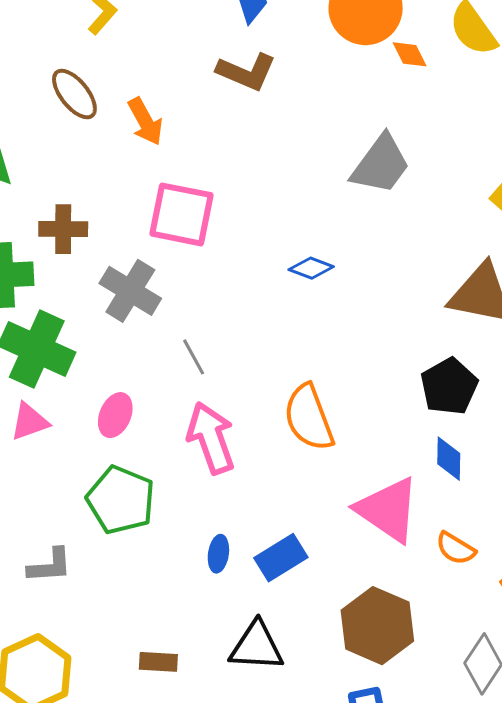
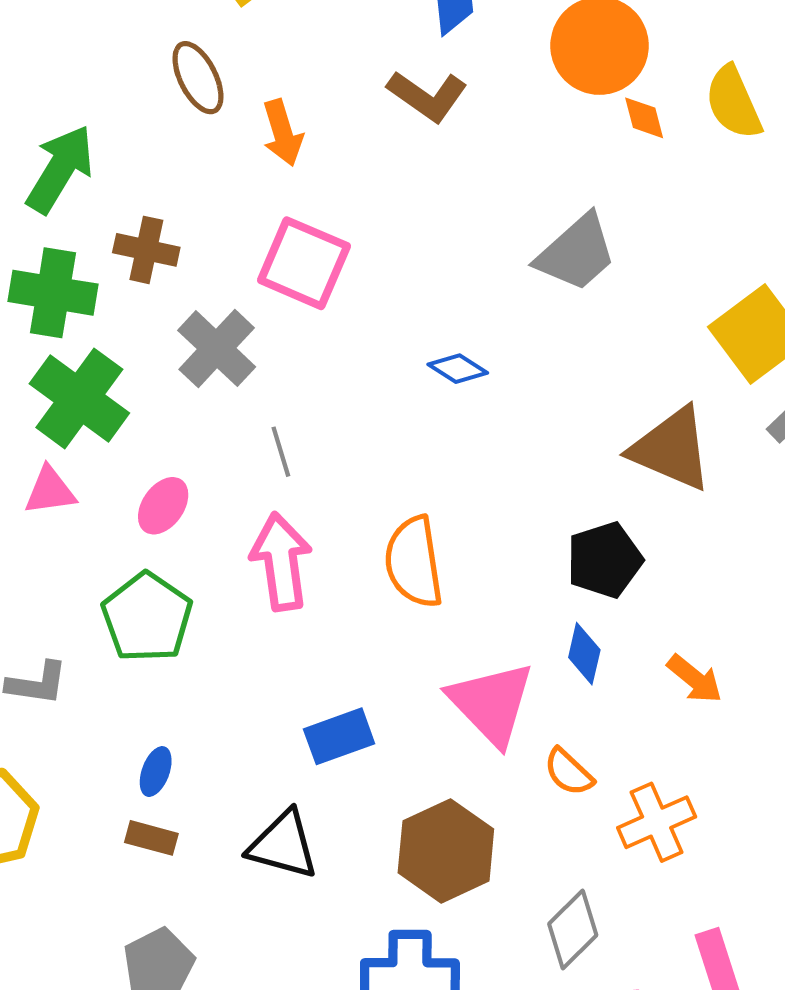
blue ellipse: (218, 554) -> (156, 772), moved

